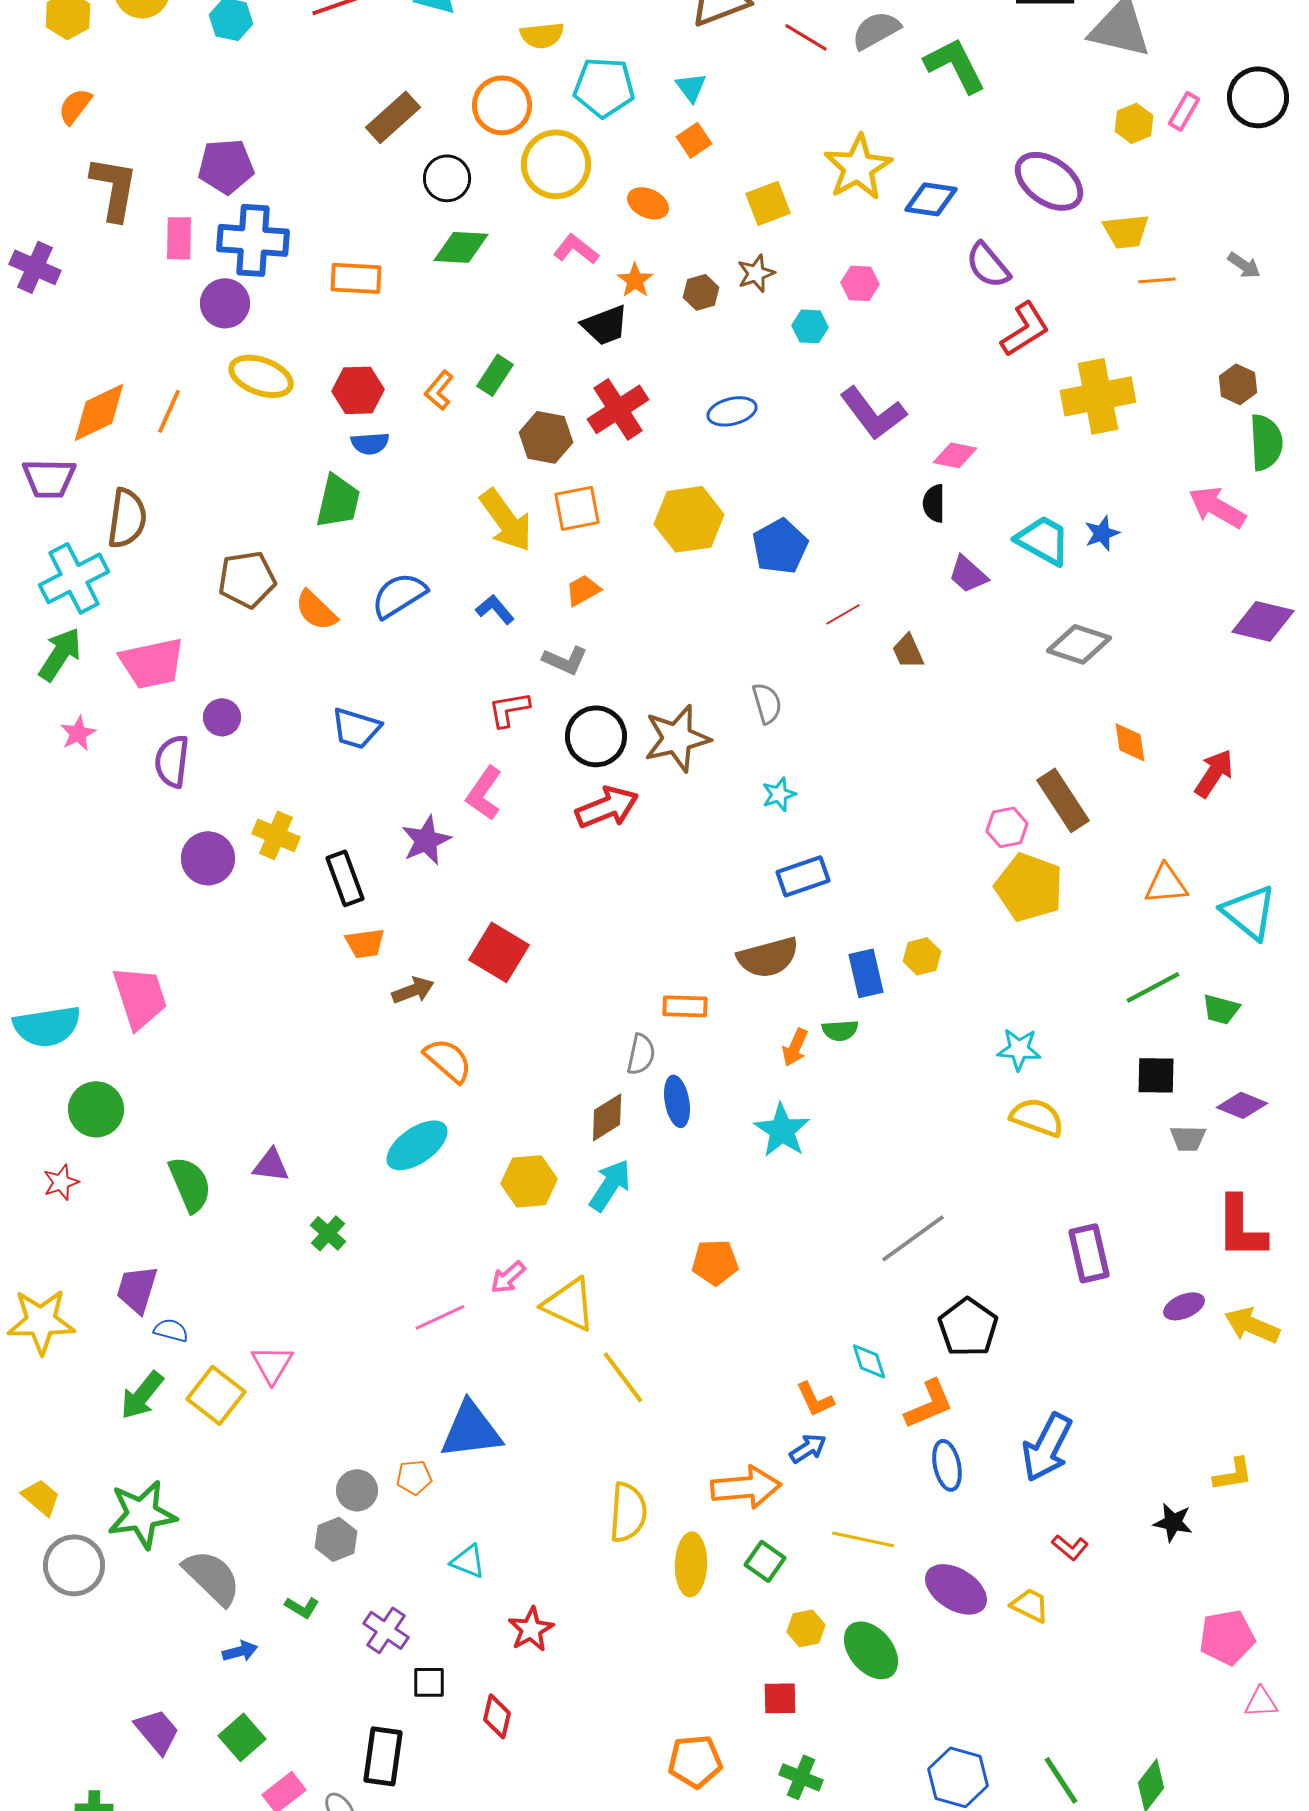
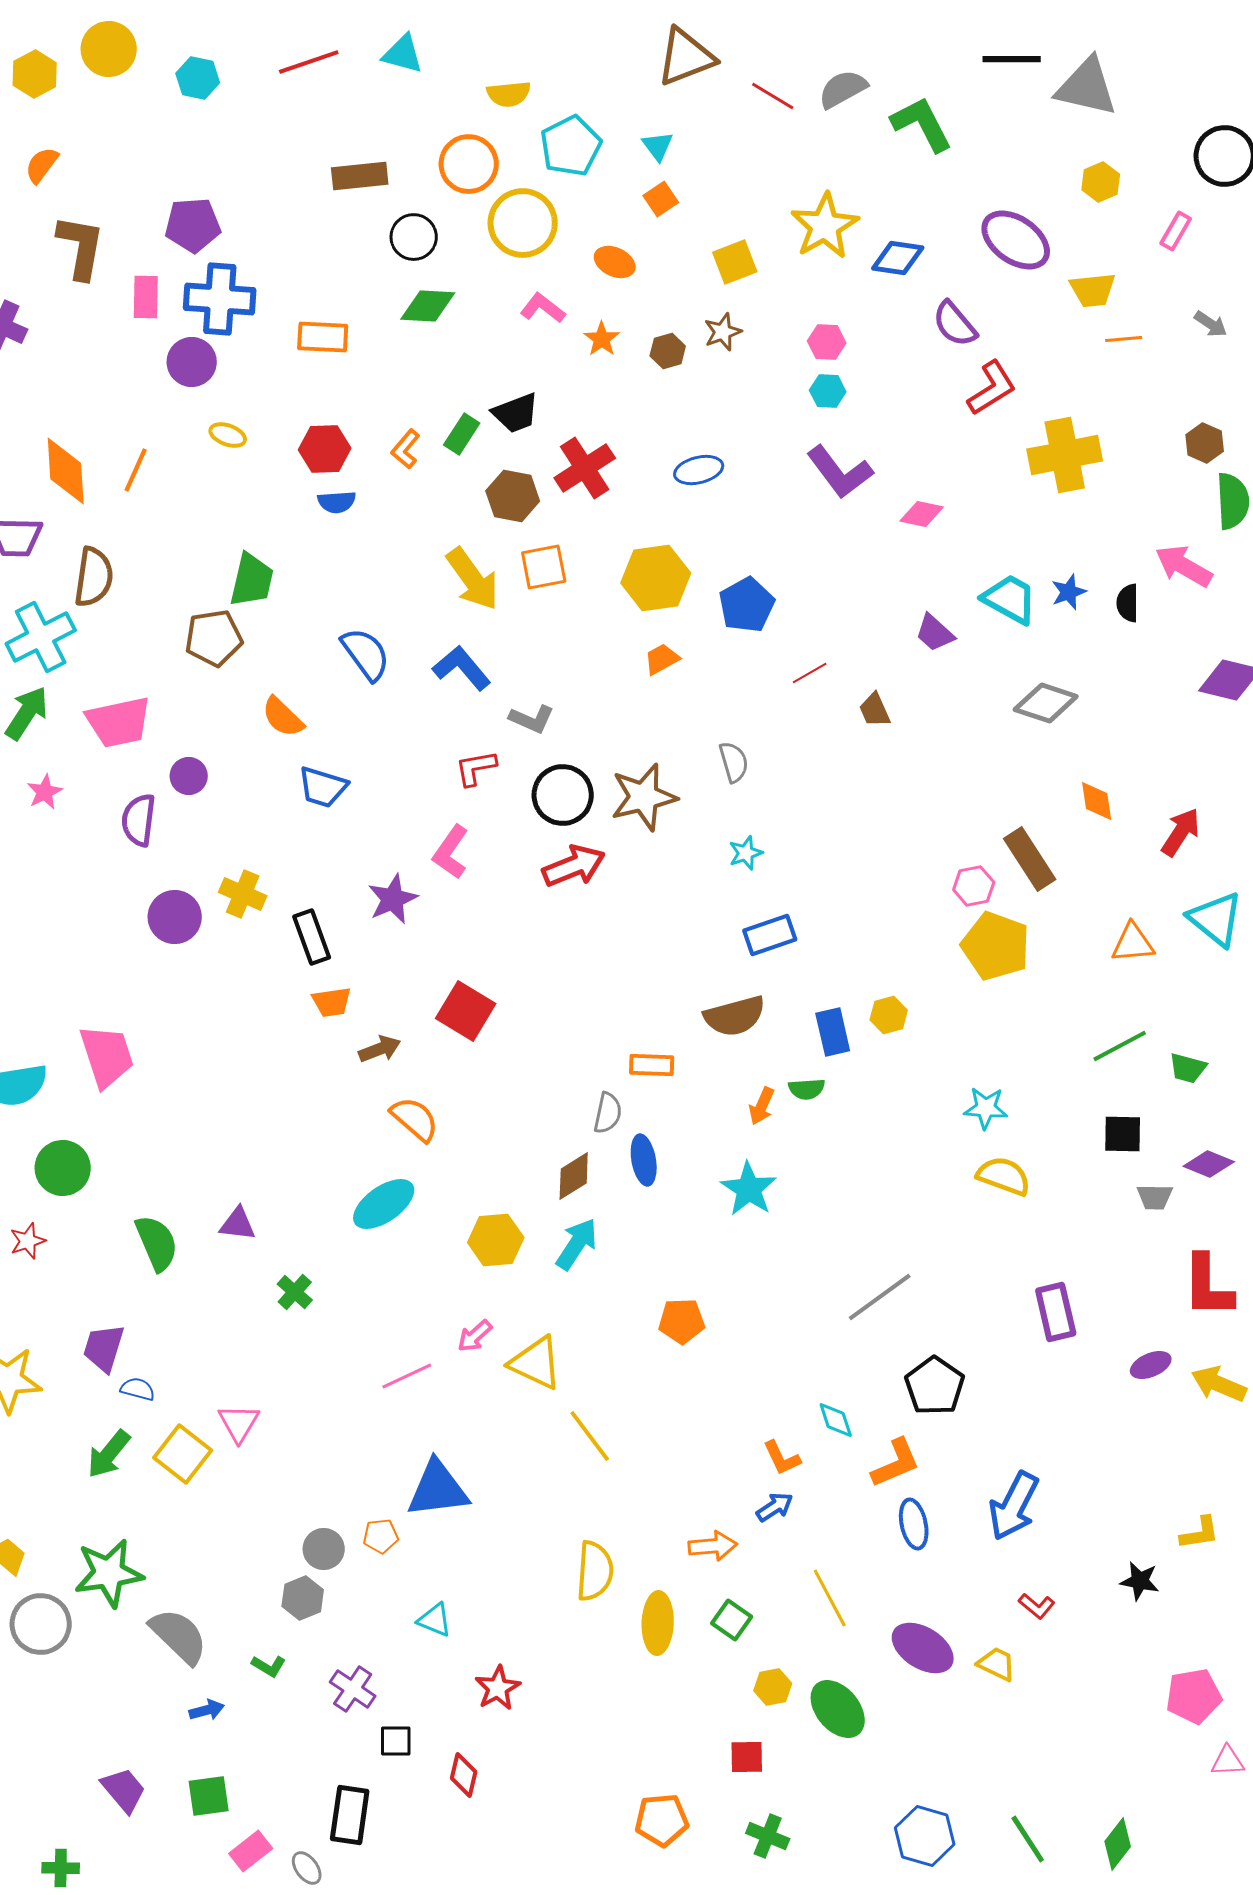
cyan pentagon: (604, 87) -> (571, 146), turned -30
pink rectangle: (1184, 111) -> (1176, 231), moved
brown rectangle: (393, 117) -> (360, 176), turned 36
black trapezoid: (605, 325) -> (516, 413), moved
cyan hexagon: (810, 326) -> (828, 391), moved
yellow ellipse: (261, 376) -> (228, 435), size x0.6
orange diamond: (99, 412) -> (66, 471), turned -68
green trapezoid: (338, 501) -> (252, 580), moved
black semicircle: (934, 503) -> (1128, 603), moved
orange trapezoid: (583, 590) -> (662, 659), moved
blue semicircle: (399, 595) -> (366, 654), turned 86
blue L-shape: (495, 609) -> (462, 668), size x1.5
orange semicircle: (316, 610) -> (283, 717), moved
cyan triangle: (1249, 912) -> (1216, 919), moved
orange arrow: (746, 1487) -> (713, 1546), size x0.7
yellow line: (863, 1539) -> (830, 1598), turned 50
green square: (242, 1737) -> (209, 1796), turned 33

